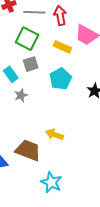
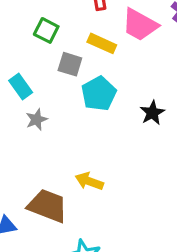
green square: (27, 39) -> (46, 30), size x0.7
gray square: (31, 64) -> (70, 64), moved, turned 35

